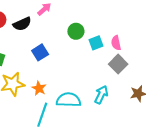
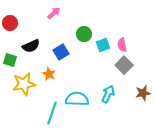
black semicircle: (22, 24) -> (31, 46), moved
blue square: (40, 52) -> (61, 52), moved
orange star: (39, 88) -> (49, 74), moved

